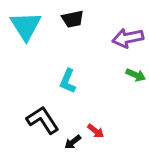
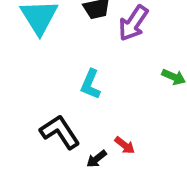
purple arrow: (128, 38) -> (133, 23), moved, turned -44

